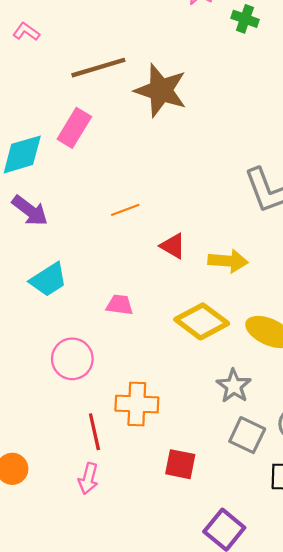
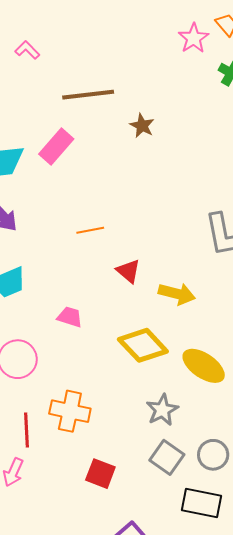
brown star: (161, 90) -> (142, 126), size x0.5

